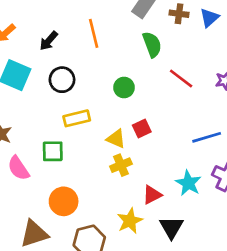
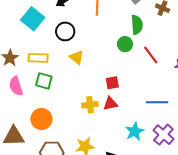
green circle: (124, 88) -> (125, 44), moved
yellow rectangle: (77, 118) -> (38, 58), moved
yellow triangle: (116, 139) -> (77, 57), moved
red triangle: (152, 195) -> (110, 104), moved

